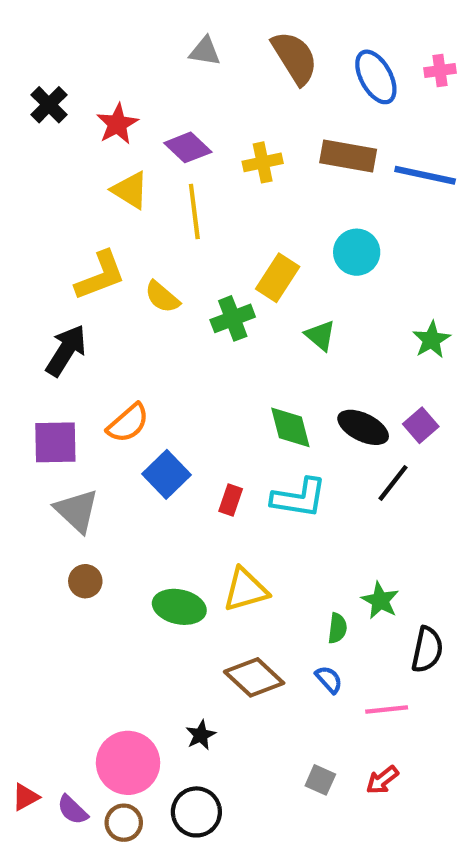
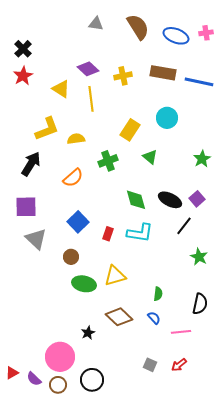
blue ellipse: (376, 77) -> (176, 36), turned -40
red star: (117, 124) -> (23, 76), moved
yellow semicircle: (162, 297) -> (76, 139), turned 132
green cross: (233, 318) -> (108, 161), moved
orange semicircle: (128, 423) -> (73, 178), moved
brown circle: (85, 581) -> (71, 257), moved
green star: (380, 600) -> (199, 257), moved
black star: (201, 735) -> (88, 333), moved

